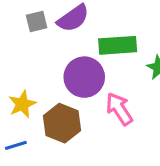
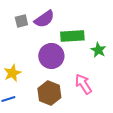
pink arrow: (119, 109) -> (83, 84), moved
brown hexagon: (62, 123) -> (49, 93), moved

